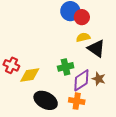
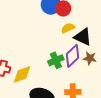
brown star: (99, 79) -> (90, 58), moved
purple diamond: (81, 80) -> (73, 56), moved

